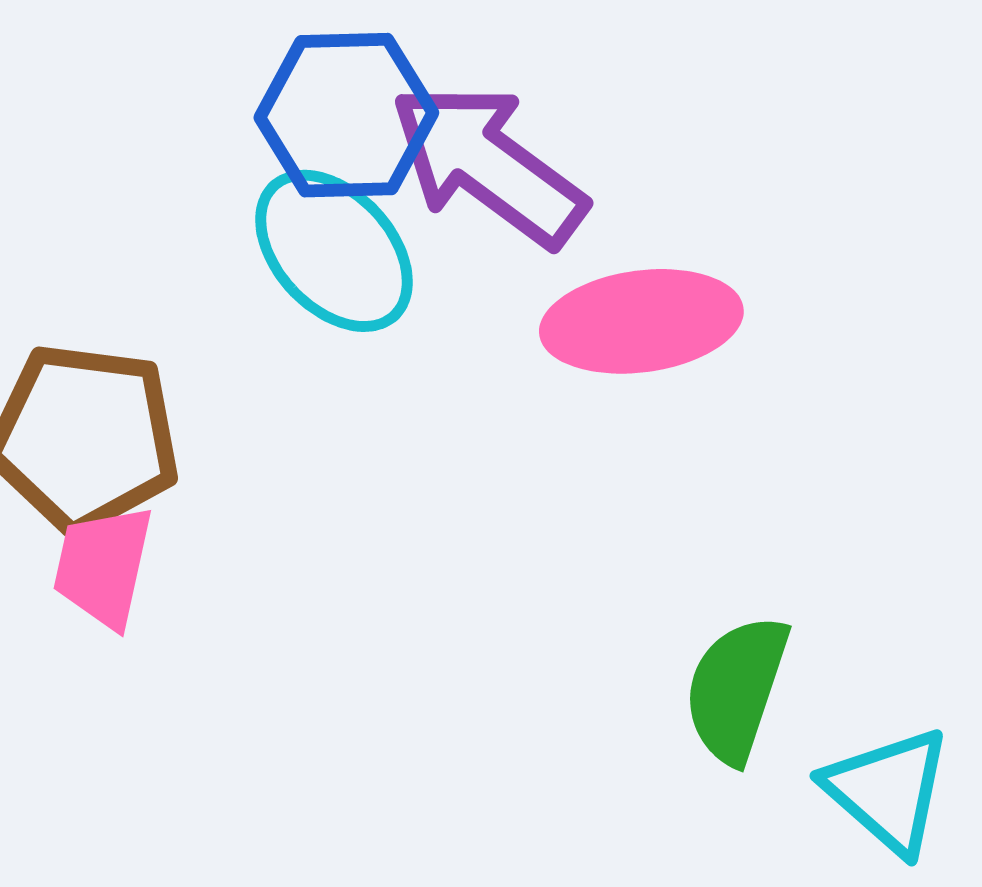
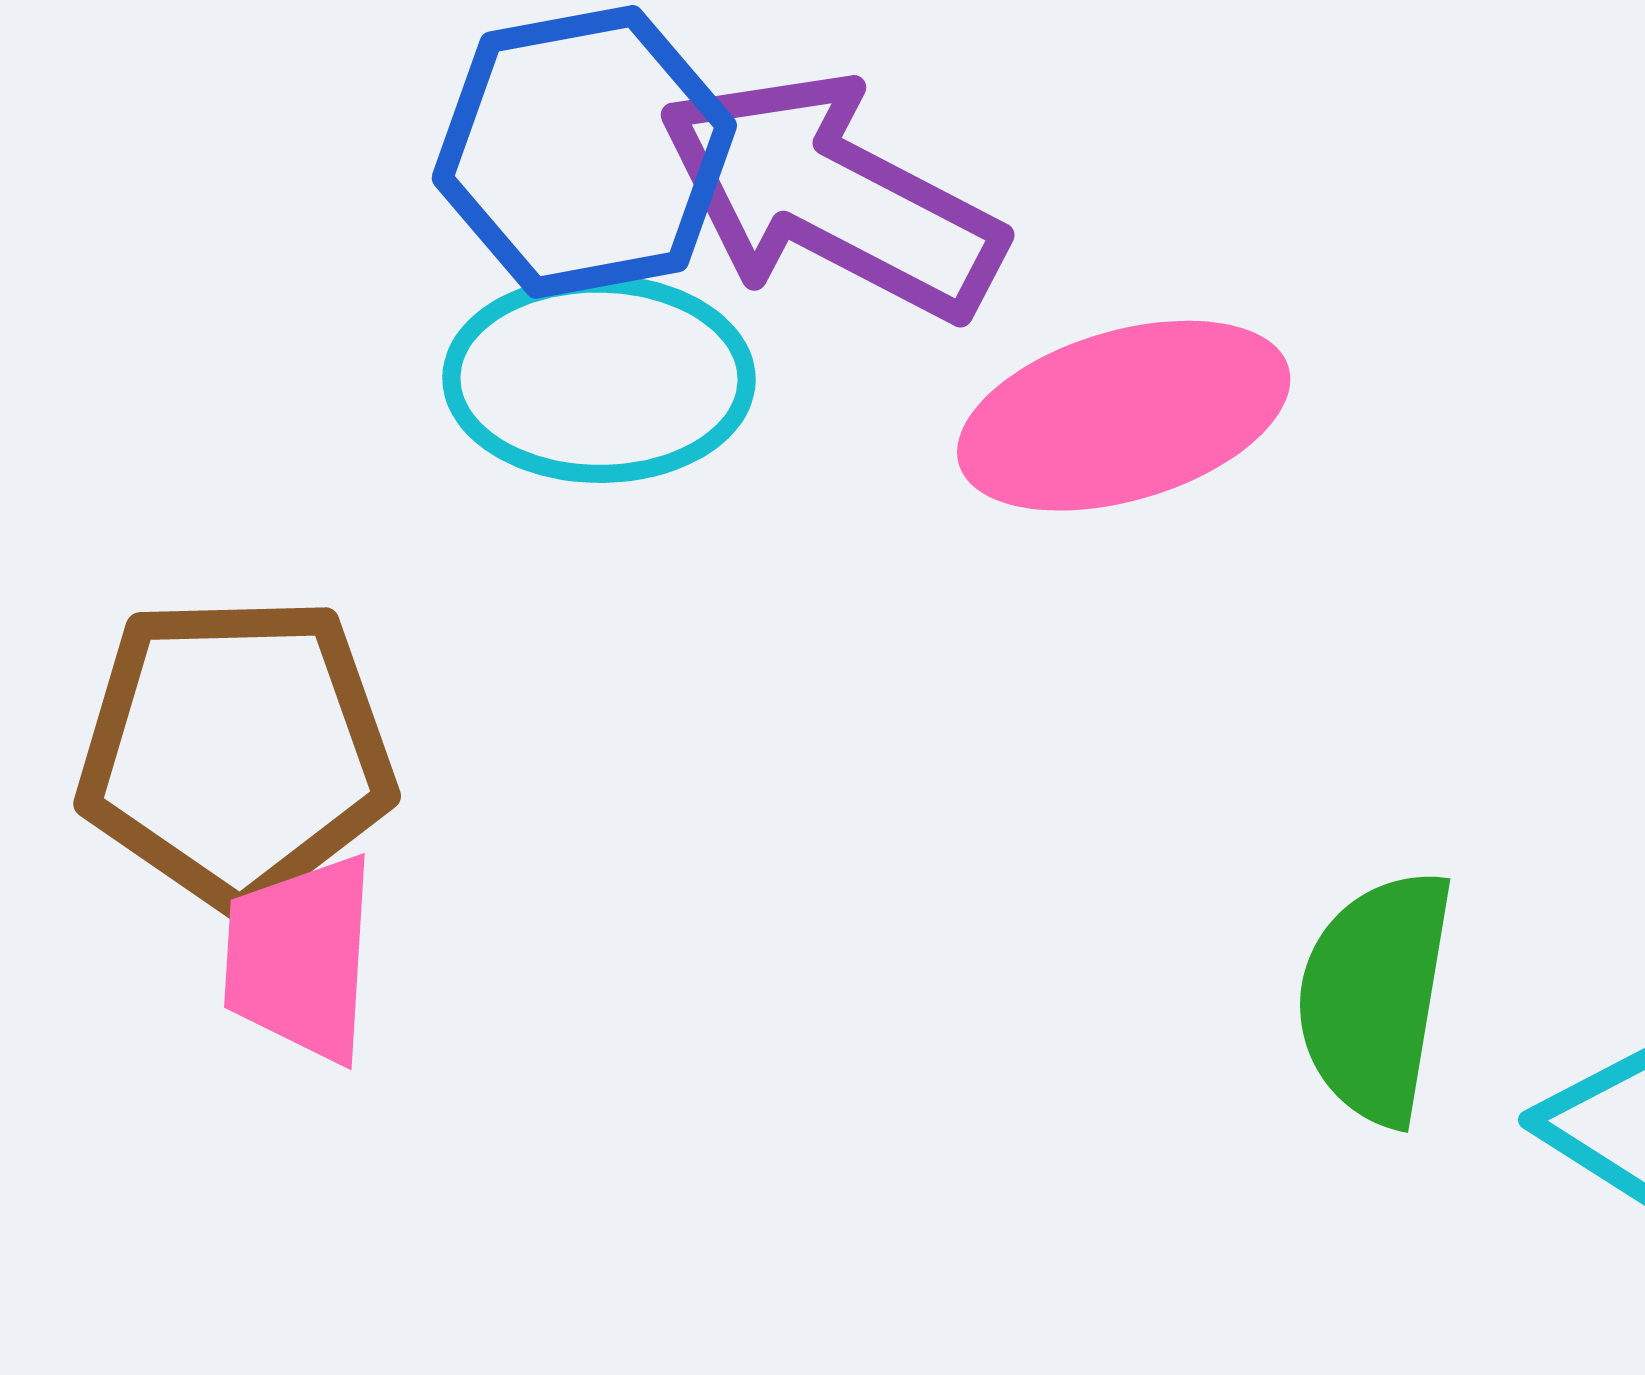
cyan ellipse: (334, 251) -> (599, 379), turned -38

